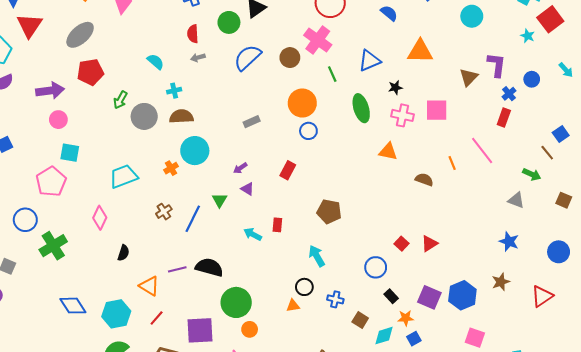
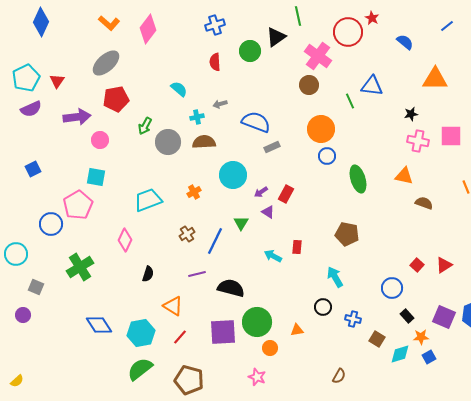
red triangle: (29, 26) -> (57, 81), moved, size x0.6
pink cross: (318, 40) -> (318, 56), moved
gray arrow: (198, 58) -> (220, 104), moved
blue semicircle: (248, 58) -> (256, 122), moved, turned 64
blue triangle: (369, 61) -> (372, 86), moved, turned 30
green ellipse: (361, 108) -> (358, 179), moved
pink circle: (58, 120) -> (100, 140), moved
cyan circle: (195, 151) -> (233, 175), moved
red rectangle: (288, 170) -> (286, 194), moved
brown semicircle: (424, 179) -> (424, 203), moved
blue circle: (25, 220) -> (51, 224), moved
purple line: (177, 269) -> (197, 274), moved
orange triangle: (293, 306) -> (297, 330), moved
purple square: (200, 330) -> (223, 332), moved

